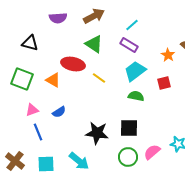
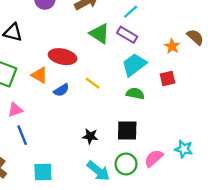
green triangle: (94, 44) -> (99, 34), moved
yellow line: (99, 78) -> (93, 83), moved
blue semicircle: (59, 112) -> (61, 90), moved
black star: (97, 133) -> (90, 136), size x0.6
cyan arrow: (79, 161) -> (98, 171), moved
cyan square: (46, 164) -> (43, 172), moved

